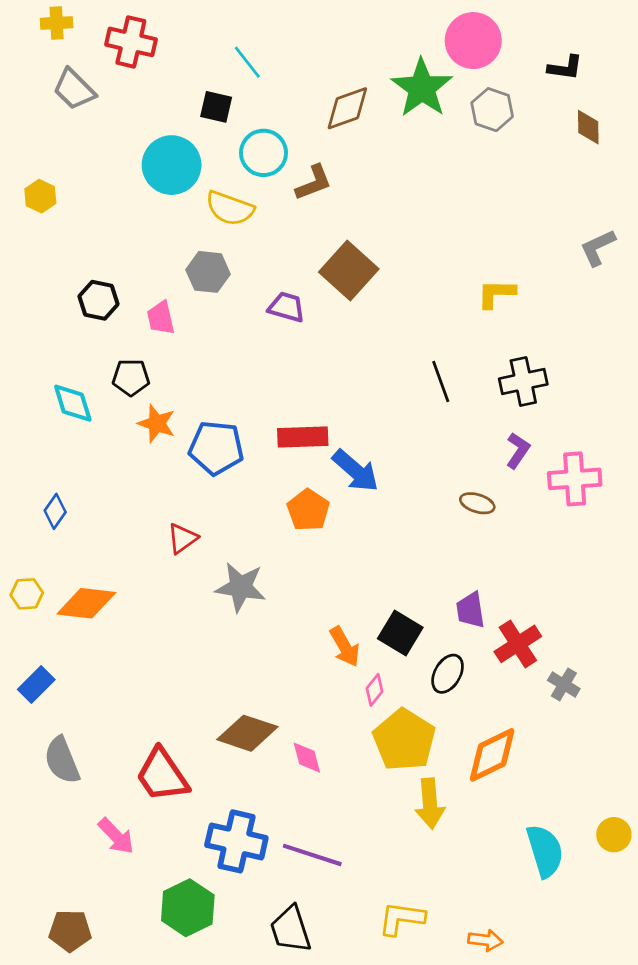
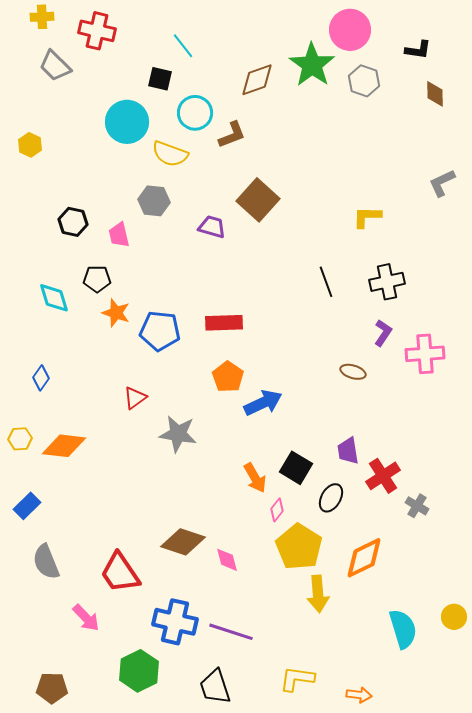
blue arrow: (356, 471) -> (263, 403), moved, turned -66

